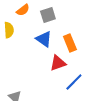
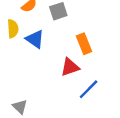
blue triangle: (44, 39) -> (35, 39), moved

